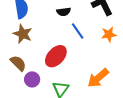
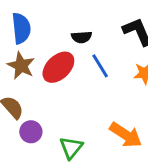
red ellipse: (56, 56) -> (58, 67), moved
orange arrow: (98, 78) -> (126, 135), turned -110

